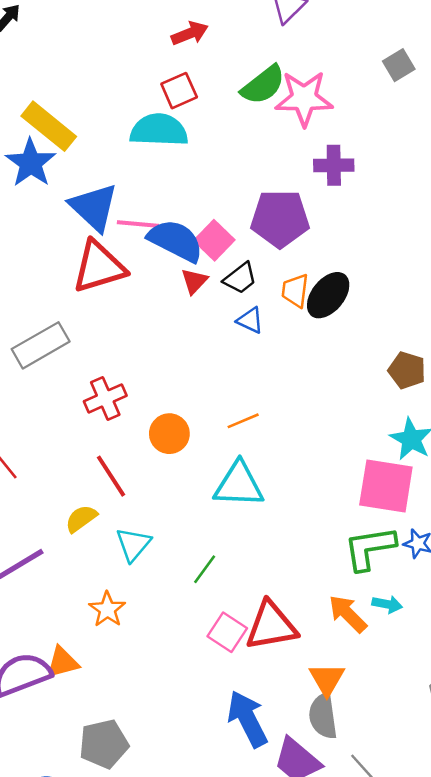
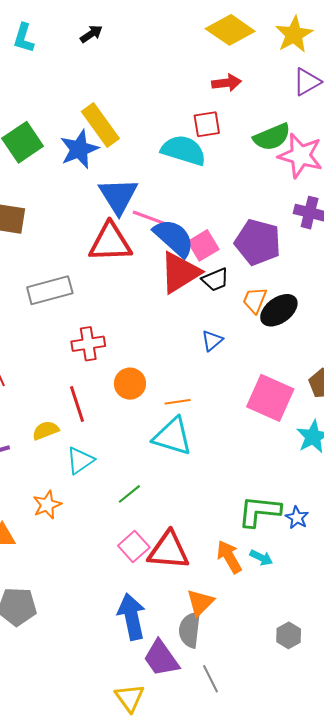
red triangle: (194, 281) -> (180, 272), size x2.0
blue triangle: (250, 320) -> (212, 341), moved, turned 40
orange line: (243, 421) -> (178, 402), moved
pink square: (386, 486) -> (270, 398), moved

